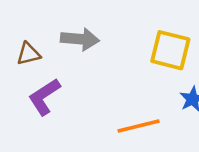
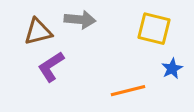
brown triangle: (28, 54) -> (38, 32), size x1.4

